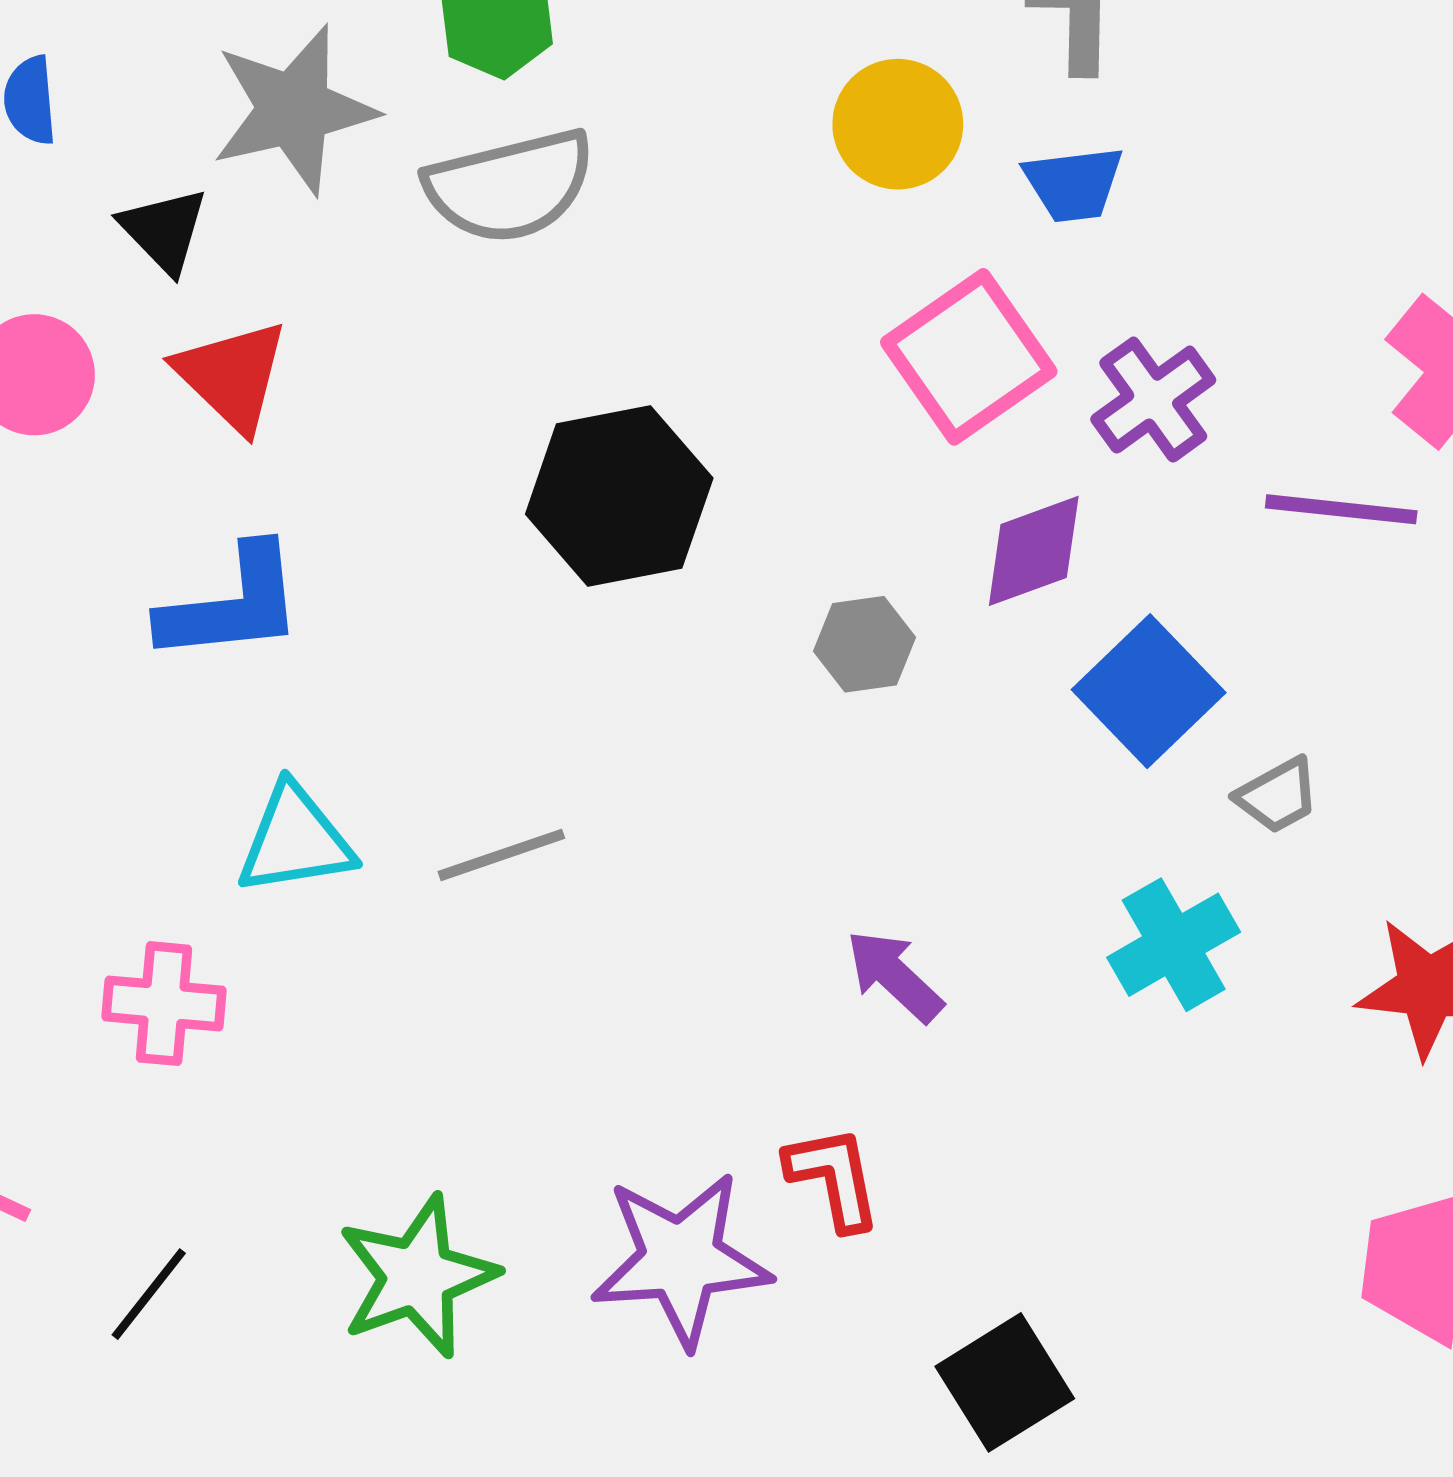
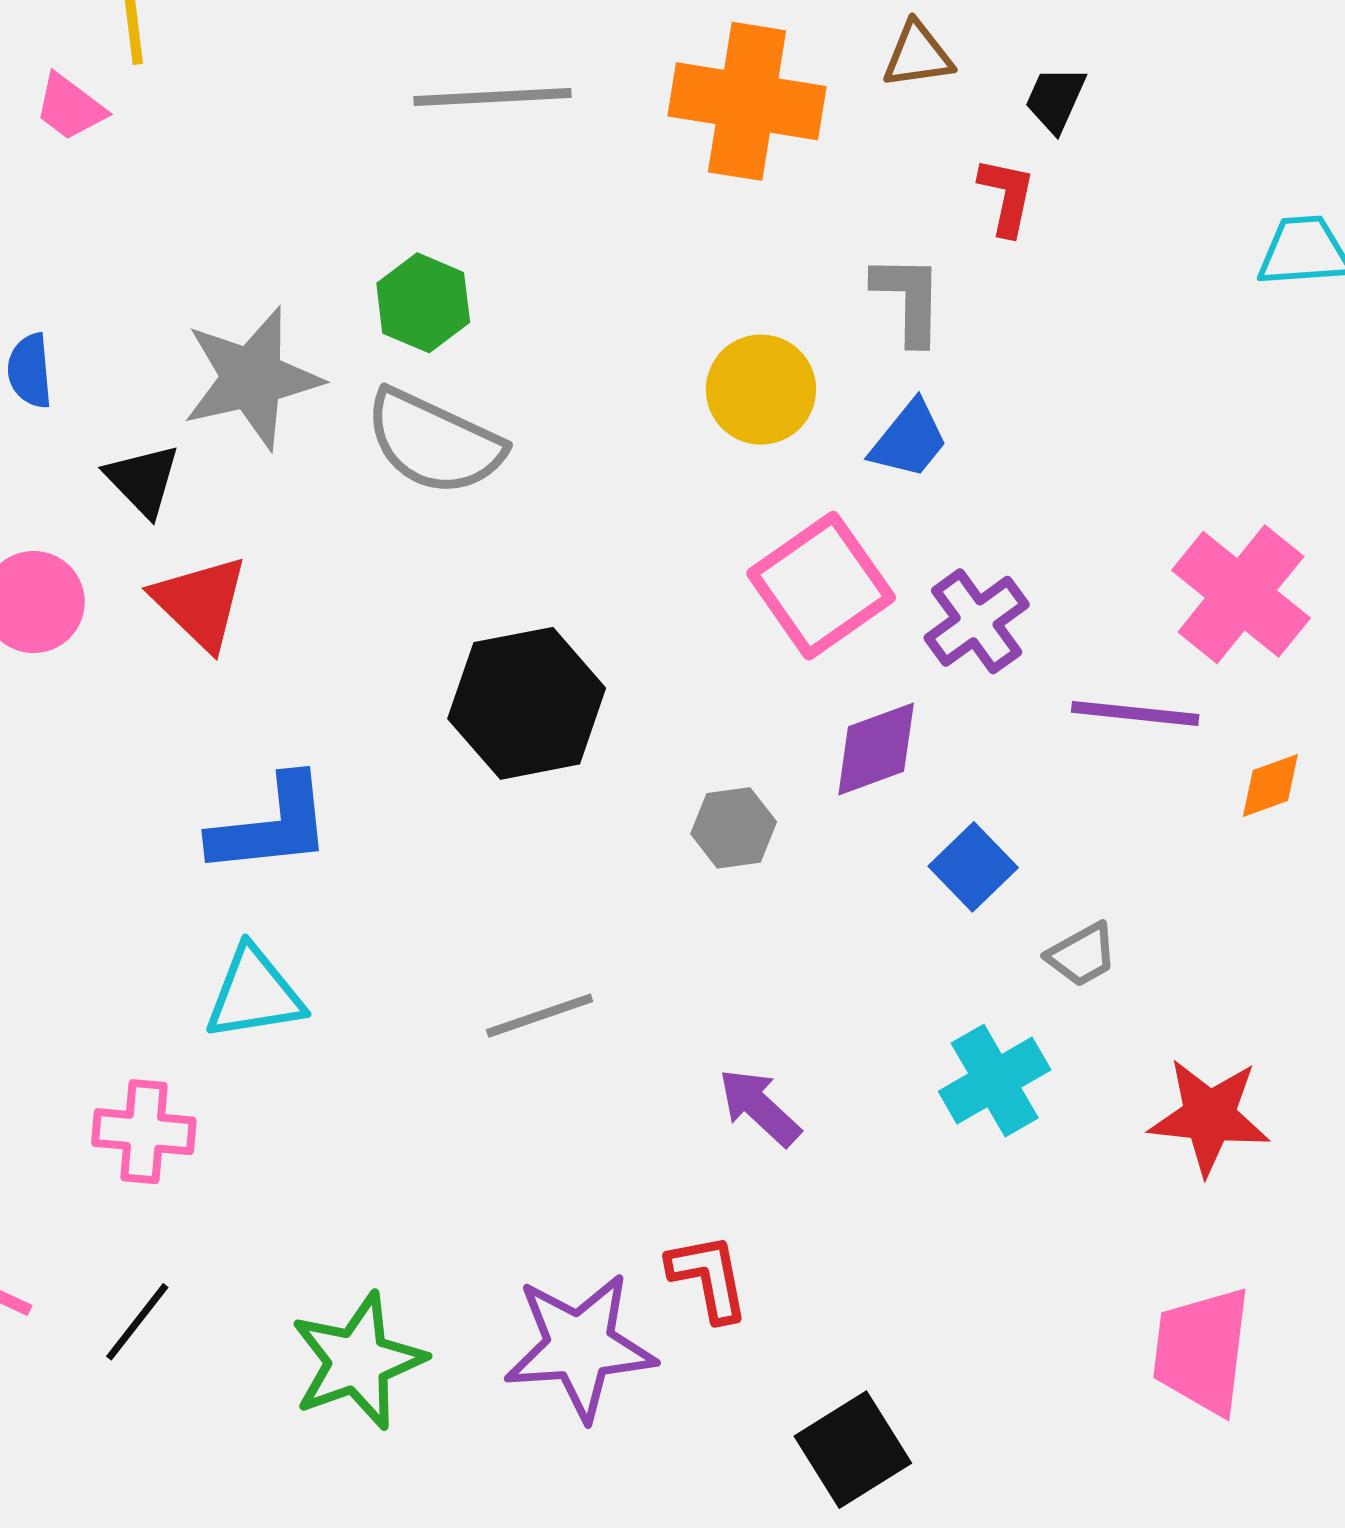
blue trapezoid: (1074, 184) -> (909, 440), turned -44
gray semicircle: (510, 186) -> (434, 442), turned 39
blue L-shape: (232, 604) -> (271, 826), moved
blue square: (1149, 691) -> (973, 867), size x0.7
gray line: (501, 855) -> (540, 1016), moved
black line: (149, 1294) -> (137, 1322), moved

